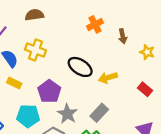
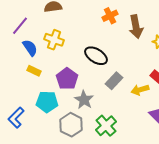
brown arrow: (123, 36) -> (136, 27), size x1.6
yellow arrow: (108, 78) -> (140, 90), moved
gray rectangle: (99, 113) -> (114, 81), moved

